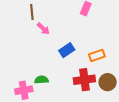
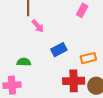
green semicircle: (41, 80) -> (24, 62), moved

